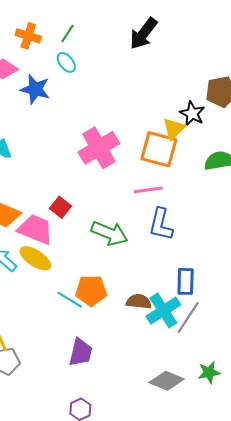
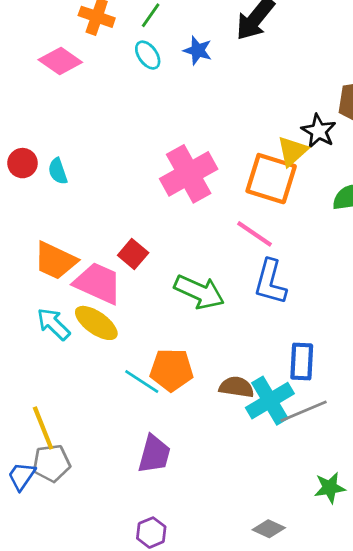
blue star: (35, 89) -> (198, 50), moved, size x0.7
pink line: (148, 190) -> (255, 234), turned 40
gray line: (188, 318) -> (304, 411), turned 32
gray diamond: (167, 381) -> (269, 529), moved, size x0.7

